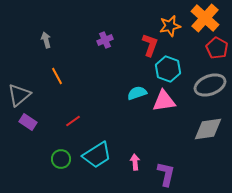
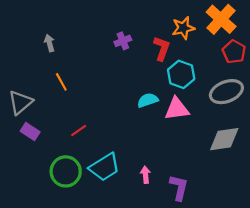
purple cross: (105, 40) -> (123, 41), moved
green circle: (61, 159) -> (66, 171), size x1.5

